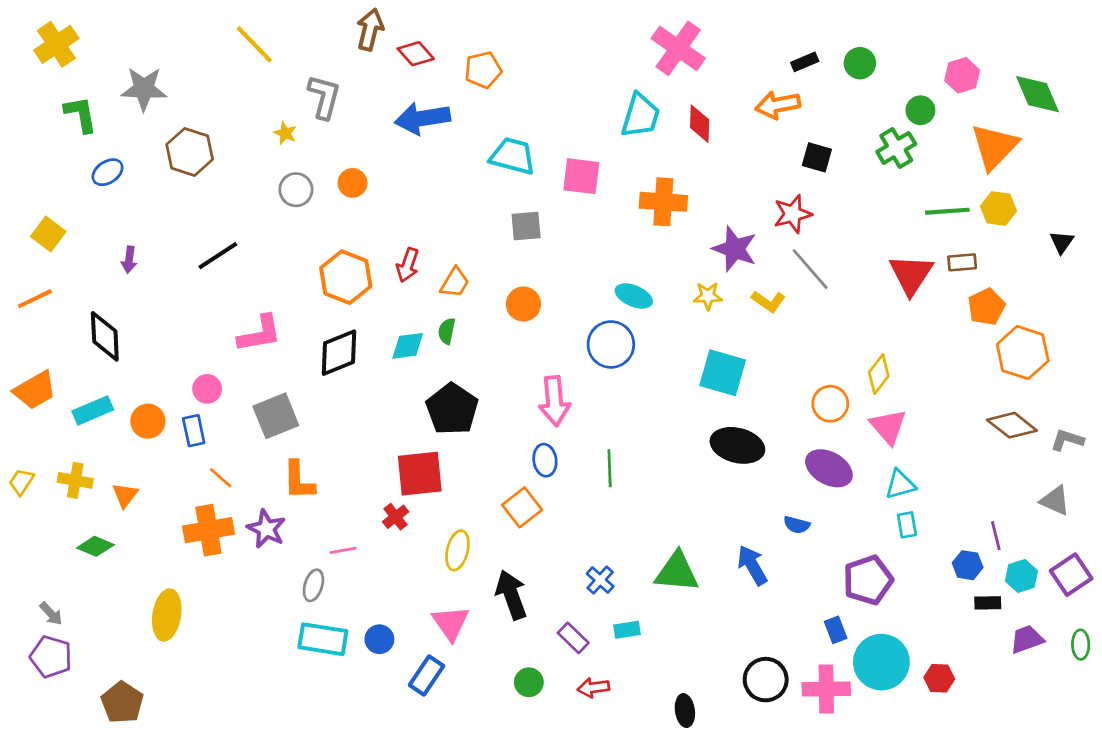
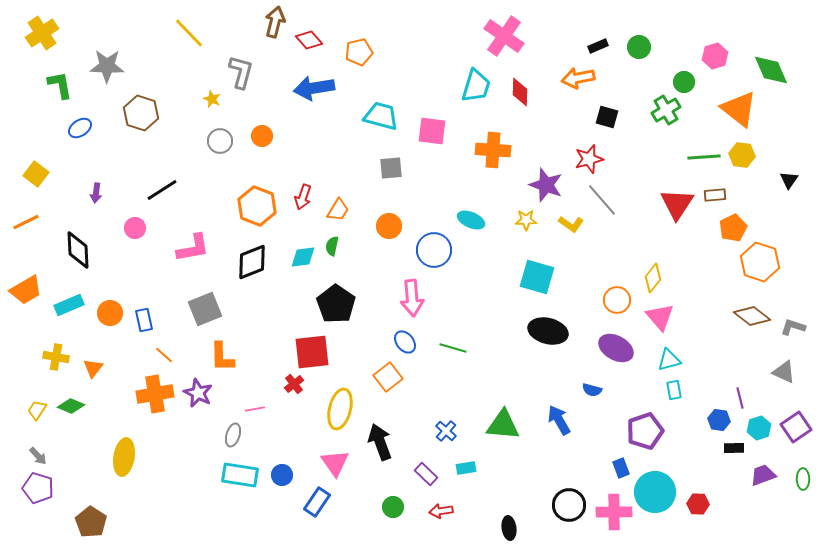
orange triangle: (994, 147) -> (739, 109), turned -36
blue circle: (611, 344) -> (434, 250), moved
pink circle: (207, 389) -> (135, 228), moved
blue ellipse: (545, 460) -> (405, 342), turned -30
green line: (610, 468) -> (453, 348), turned -72
yellow trapezoid: (21, 482) -> (37, 410), moved
yellow ellipse: (457, 550) -> (340, 409), size x1.4

